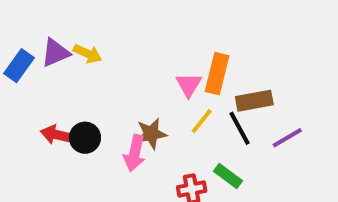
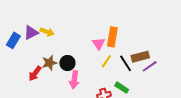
brown rectangle: (254, 101) -> (140, 57), moved
brown star: (151, 134) -> (49, 63), moved
red arrow: (57, 135) -> (35, 73), turned -63
black circle: (85, 138) -> (67, 63), moved

